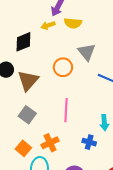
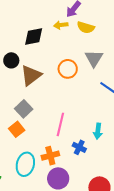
pink line: (66, 110) -> (60, 124), moved
orange cross: (50, 143) -> (50, 156), moved
orange square: (23, 148) -> (17, 129), moved

